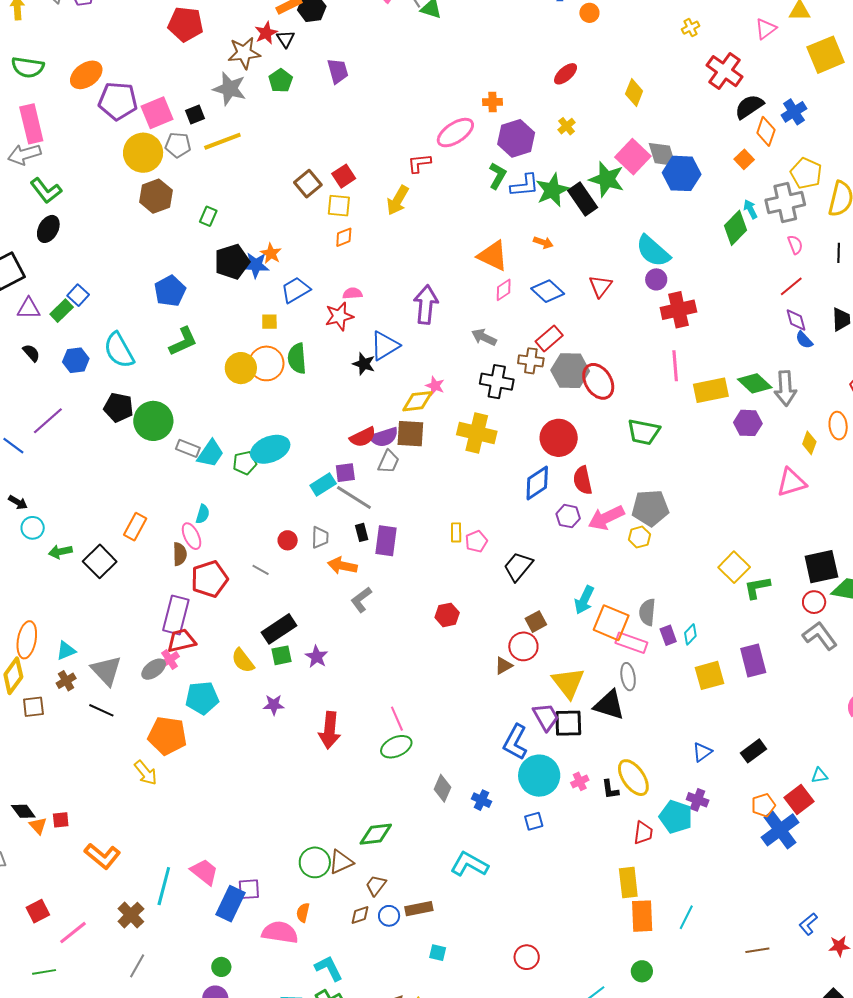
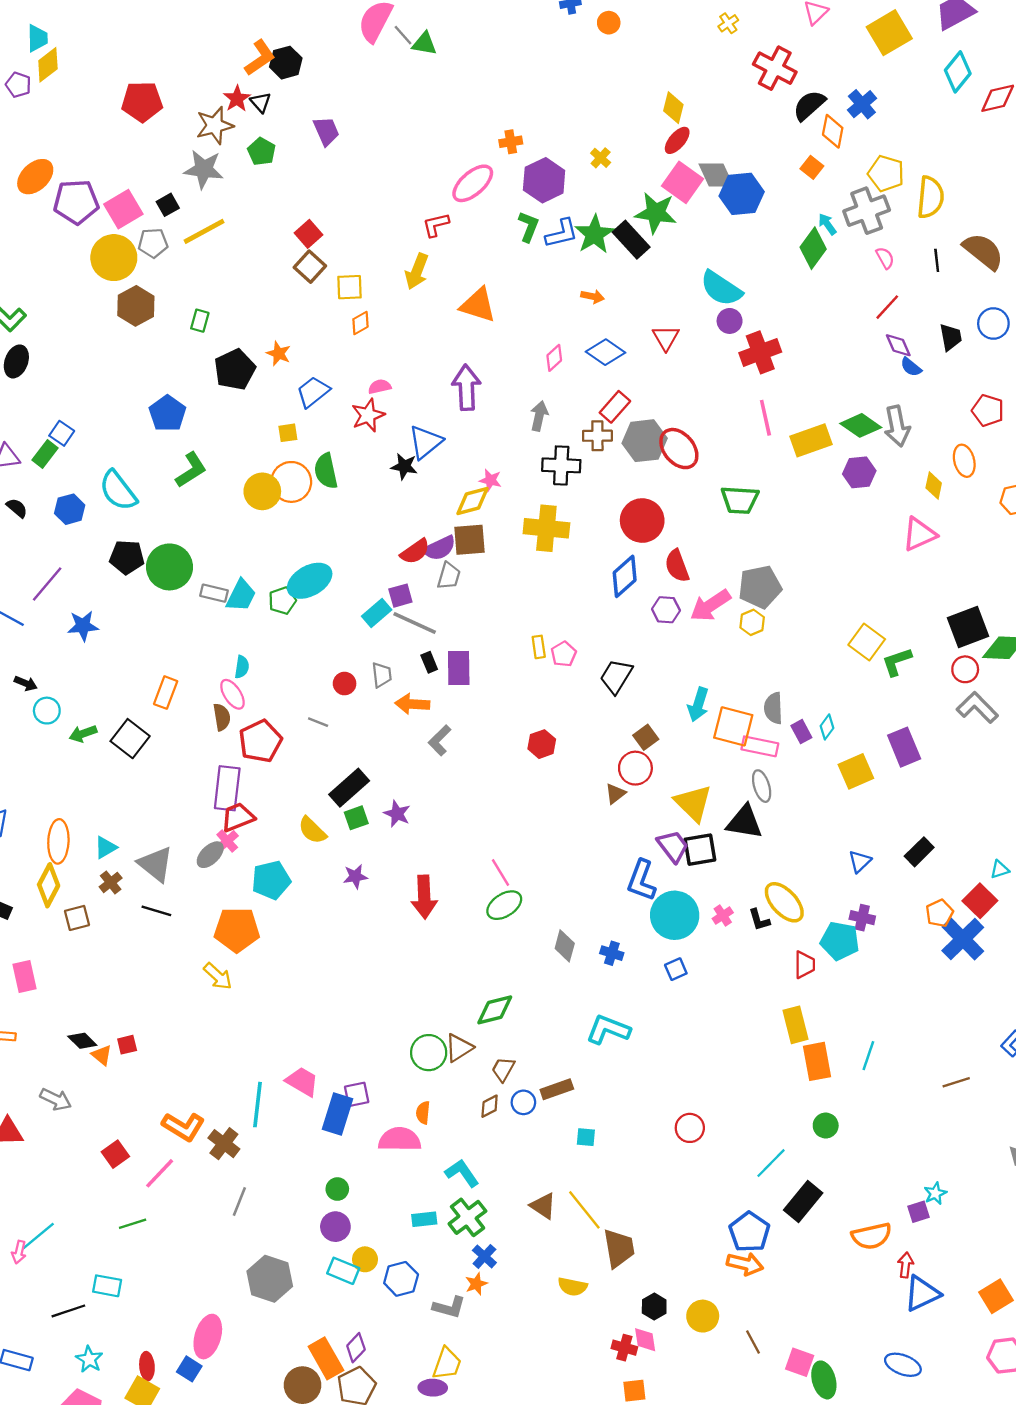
red ellipse: (566, 74) -> (677, 140), moved
red square: (344, 176) -> (308, 234), moved
orange triangle: (493, 256) -> (478, 305), moved
blue star: (256, 265) -> (83, 626), moved
gray arrow: (484, 337) -> (539, 416), turned 85
orange L-shape: (102, 856) -> (183, 1127), moved

